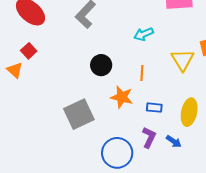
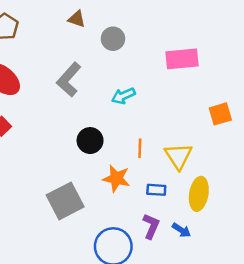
cyan arrow: (144, 34) -> (123, 96), moved
yellow triangle: (182, 60) -> (179, 156), moved

